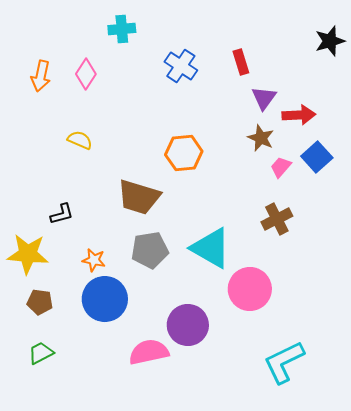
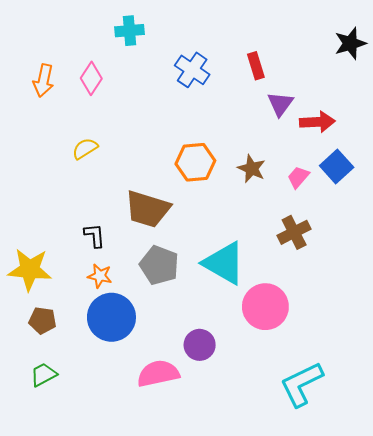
brown star: (261, 138) -> (252, 169), moved
yellow semicircle: (80, 140) -> (85, 148), turned -55
black L-shape: (62, 214) -> (94, 236), moved, turned -80
gray pentagon: (150, 250) -> (159, 265), turned 30
purple circle: (188, 325) -> (200, 345), size x0.7

